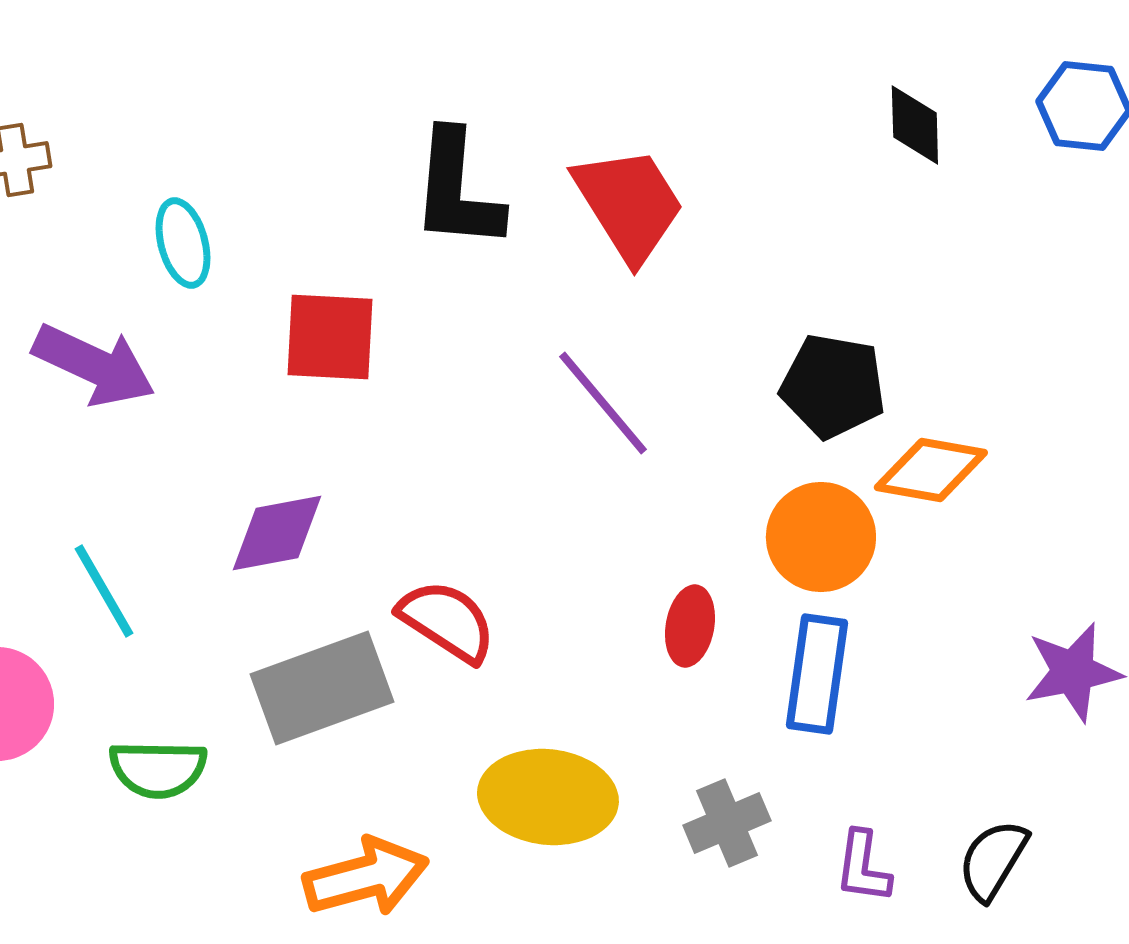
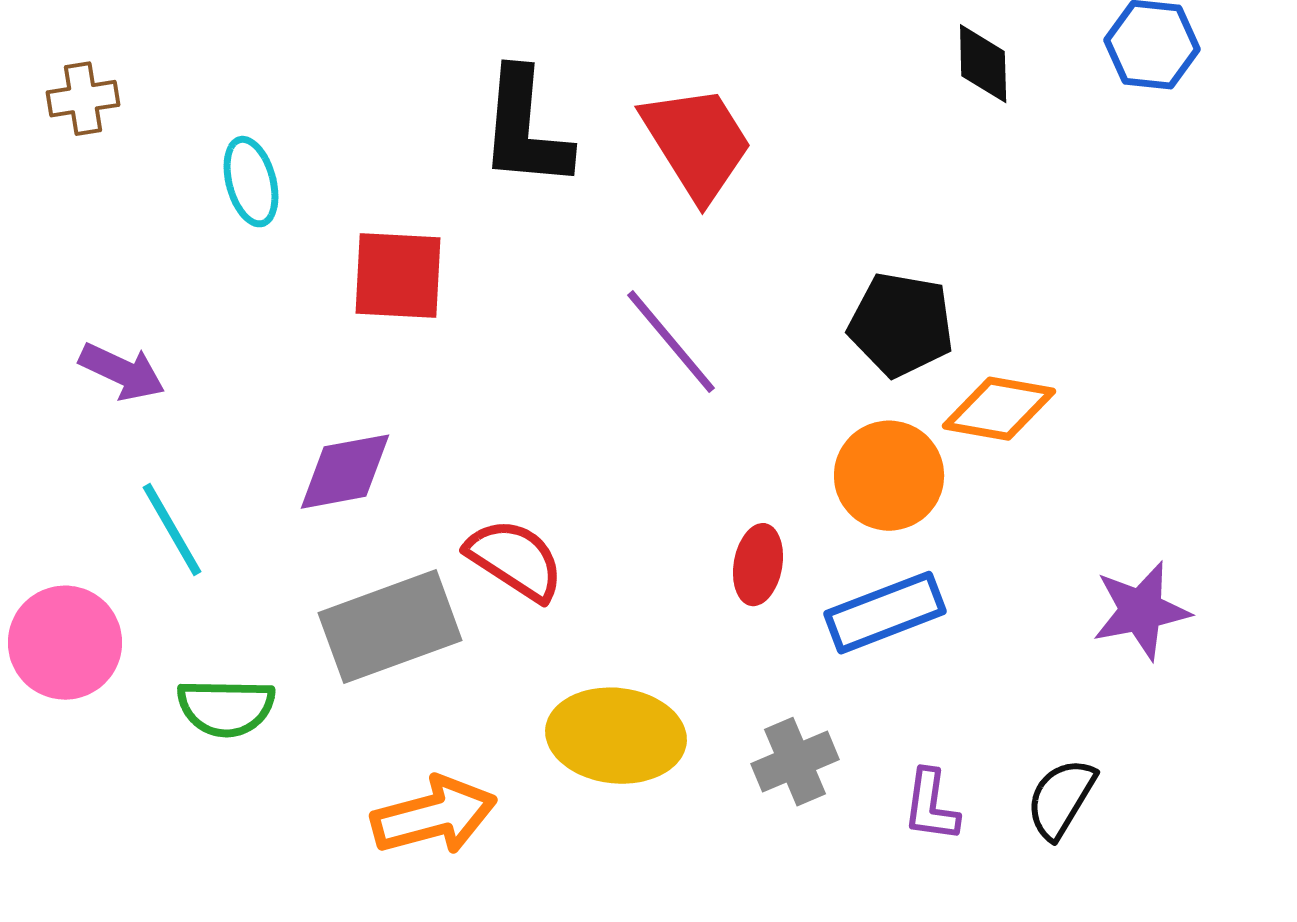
purple arrow: (94, 365) -> (122, 372), moved, size x0.7
blue rectangle: (817, 674) -> (885, 613), turned 61

